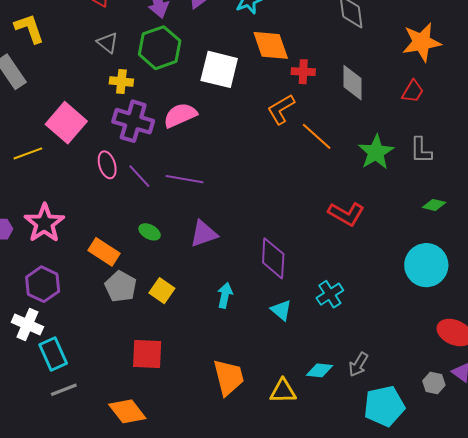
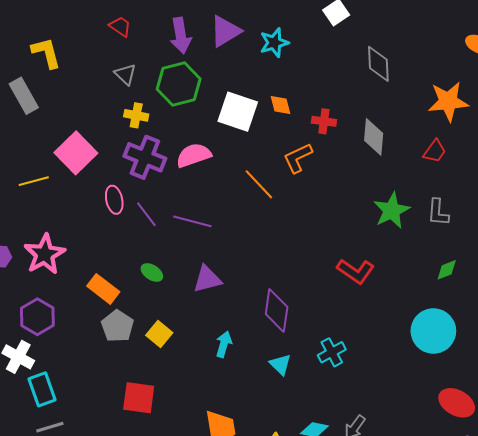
orange diamond: (271, 45) -> (281, 105), moved, size x0.6
orange line: (317, 136) -> (259, 184), moved
green diamond: (434, 205) -> (447, 270), turned -40

